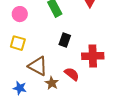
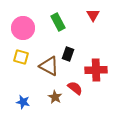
pink circle: (20, 14) -> (23, 28), size x1.5
brown triangle: (38, 66) -> (49, 66), moved

